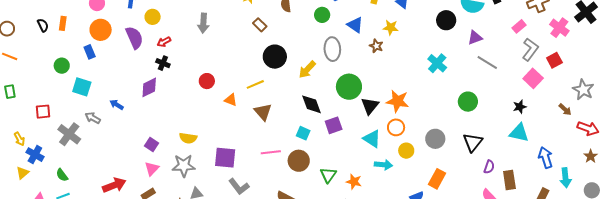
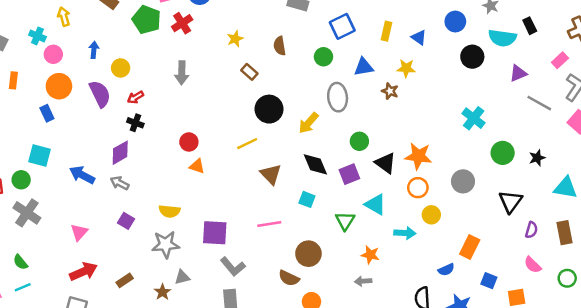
blue triangle: (355, 25) -> (364, 67), turned -42
purple triangle: (475, 38) -> (518, 73), moved
cyan cross: (437, 63) -> (474, 118), moved
gray line: (487, 63) -> (539, 103), moved
green circle: (62, 66) -> (21, 180), moved
green circle: (349, 87) -> (359, 141), size x0.6
orange triangle: (231, 100) -> (197, 166), moved
blue arrow: (117, 105) -> (82, 175), size x1.5
black triangle: (370, 106) -> (385, 163), turned -30
black star: (520, 107) -> (537, 158), moved
brown triangle: (263, 112) -> (271, 174), moved
gray arrow: (93, 118) -> (120, 183), moved
purple square: (334, 125) -> (349, 174), moved
cyan triangle: (372, 139) -> (375, 204), moved
gray circle: (435, 139) -> (463, 181), moved
brown circle: (299, 161) -> (308, 254), moved
pink triangle: (152, 169) -> (79, 232), moved
green triangle: (328, 175) -> (345, 221), moved
brown rectangle: (509, 180) -> (564, 233), moved

